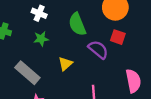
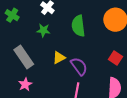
red square: (118, 37) -> (115, 58), moved
purple semicircle: (98, 50) -> (79, 66), moved

